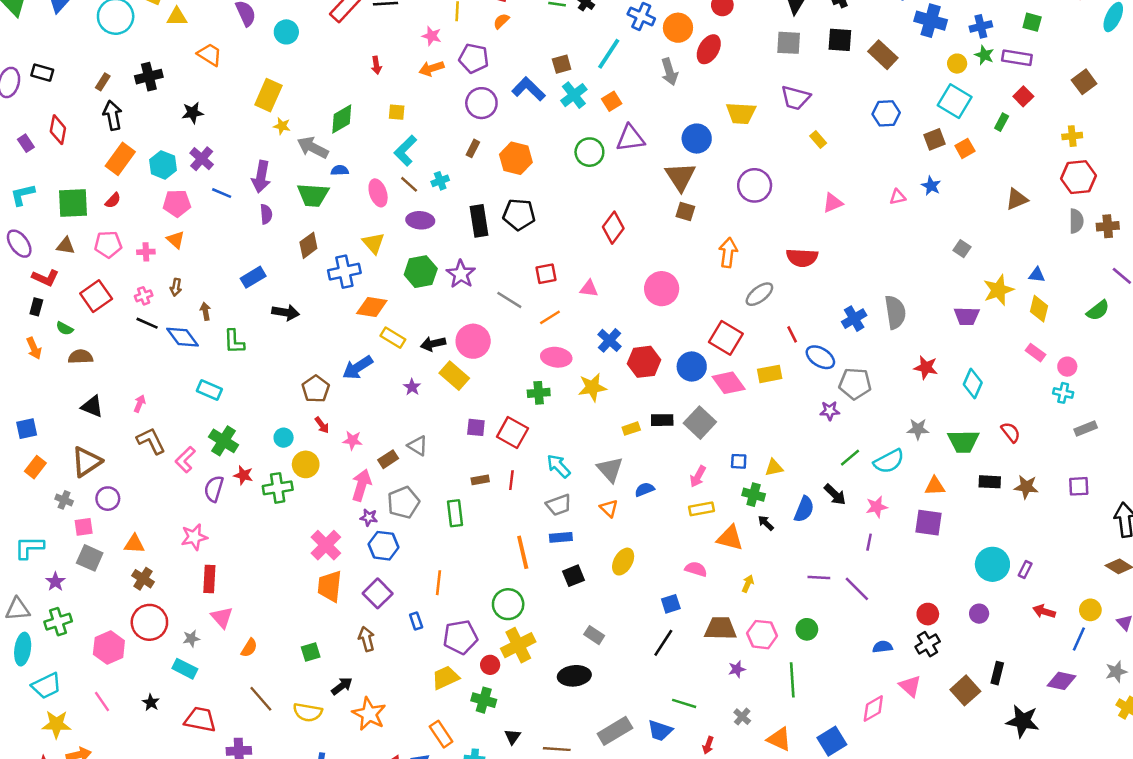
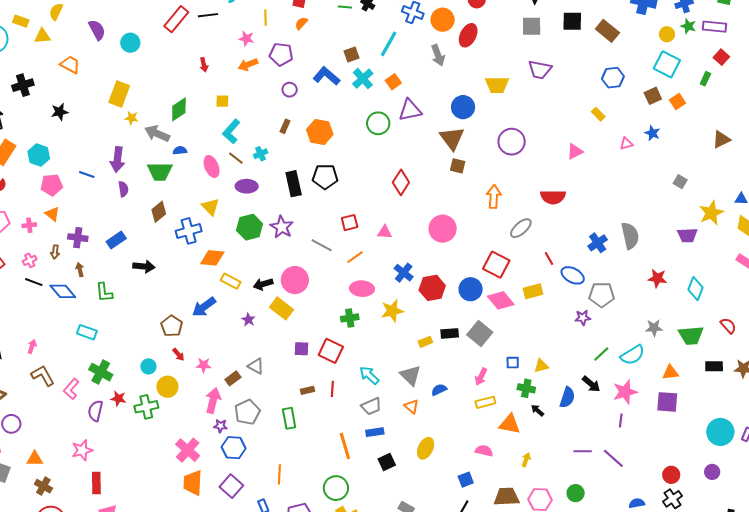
purple circle: (481, 103) -> (290, 90), size x0.6
yellow rectangle: (818, 139) -> (598, 114), moved
purple cross: (202, 159) -> (78, 238), moved, turned -30
pink star: (877, 507) -> (625, 392), size x1.4

